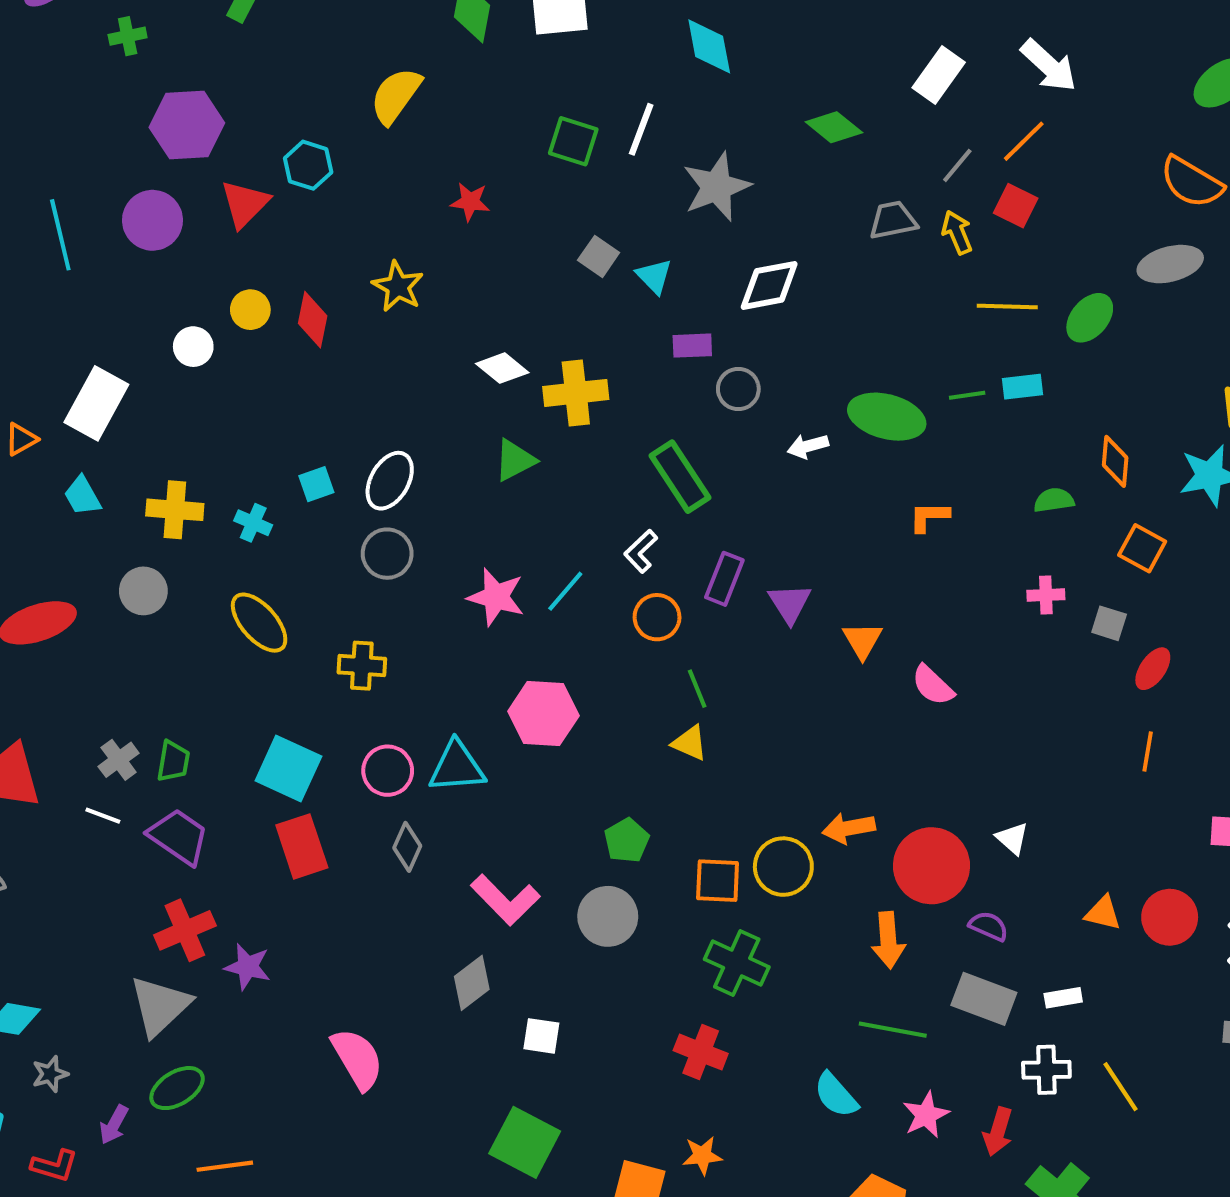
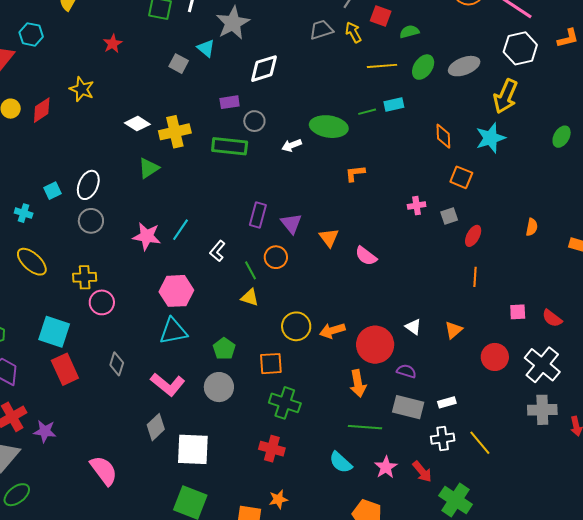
red star: (470, 202) -> (113, 44), turned -30
gray ellipse: (1170, 264) -> (464, 66), moved
cyan triangle: (654, 276) -> (206, 48), moved
red diamond: (313, 320) -> (42, 110), turned 52
green rectangle: (680, 477) -> (230, 146), moved, turned -44
green semicircle: (1054, 500) -> (409, 32), moved
white L-shape: (641, 551) -> (218, 251), moved
orange circle: (657, 617) -> (276, 257), moved
gray square: (1109, 623) -> (449, 216), turned -30
cyan triangle: (457, 767) -> (173, 331), moved
pink circle: (388, 771) -> (102, 302), moved
yellow circle: (783, 867) -> (296, 326), moved
orange triangle: (1103, 913) -> (454, 330), moved, turned -48
white square: (541, 1036) -> (193, 449), size x1.8
red arrow: (998, 1132) -> (422, 472), turned -50

